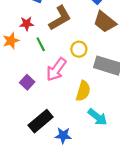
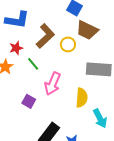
yellow circle: (79, 49) -> (68, 44), moved
cyan arrow: (97, 117) -> (100, 118), turned 36

